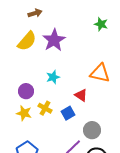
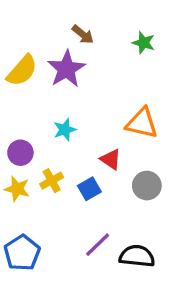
brown arrow: (35, 13) -> (83, 34), moved, turned 56
yellow cross: (45, 108) -> (52, 181), turned 32
gray circle: (92, 130) -> (147, 186), moved

